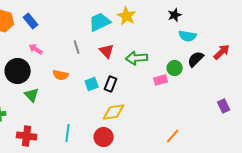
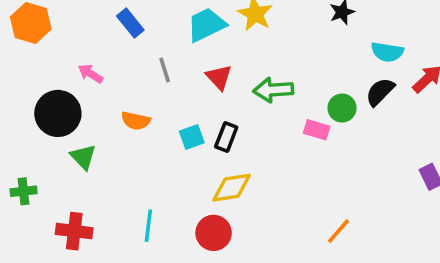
blue rectangle: (31, 21) -> (130, 23), moved
cyan semicircle: (188, 36) -> (387, 52), moved
pink rectangle: (161, 80) -> (317, 130), turned 32

